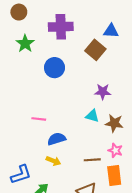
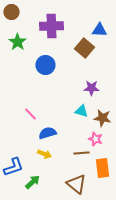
pink line: (39, 119) -> (30, 114), turned 40
pink star: (115, 150) -> (95, 139), moved

